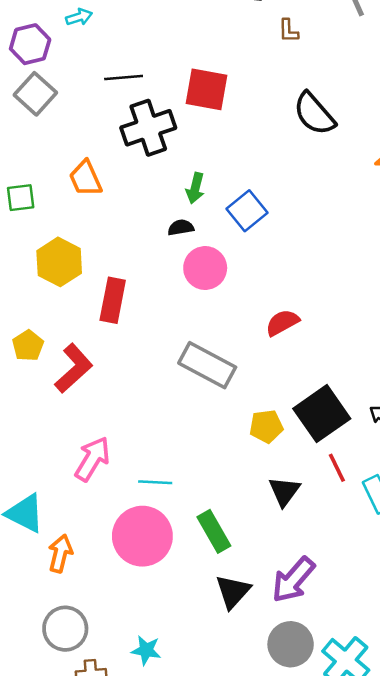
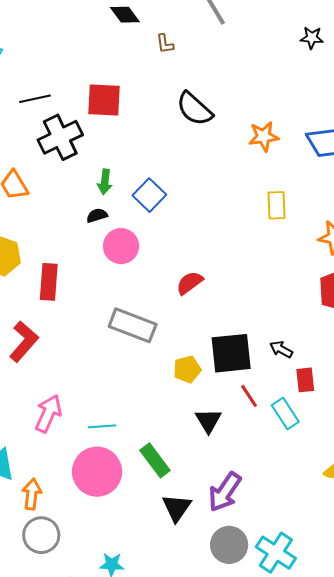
black square: (322, 414) -> (231, 353), turned 36
gray circle: (65, 629) -> (41, 535), moved

